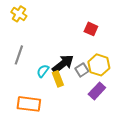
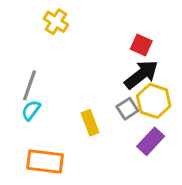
yellow cross: (19, 14) -> (56, 22), moved
black arrow: (63, 64) -> (141, 75), moved
cyan semicircle: (43, 71) -> (31, 110), moved

